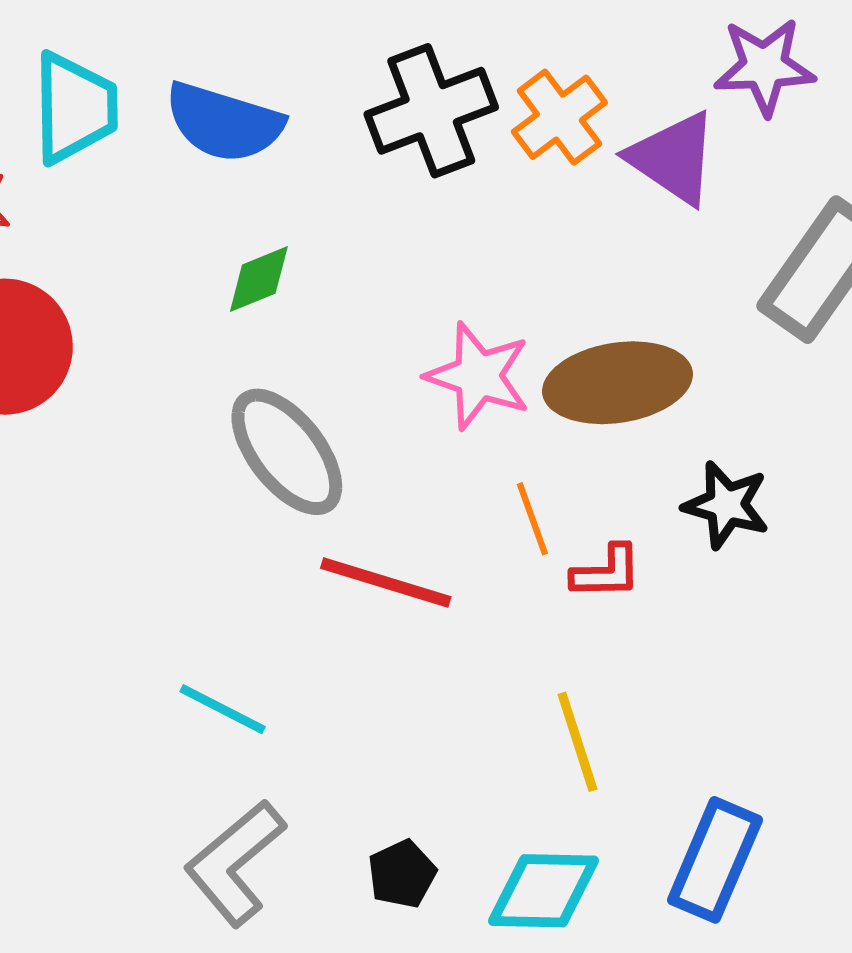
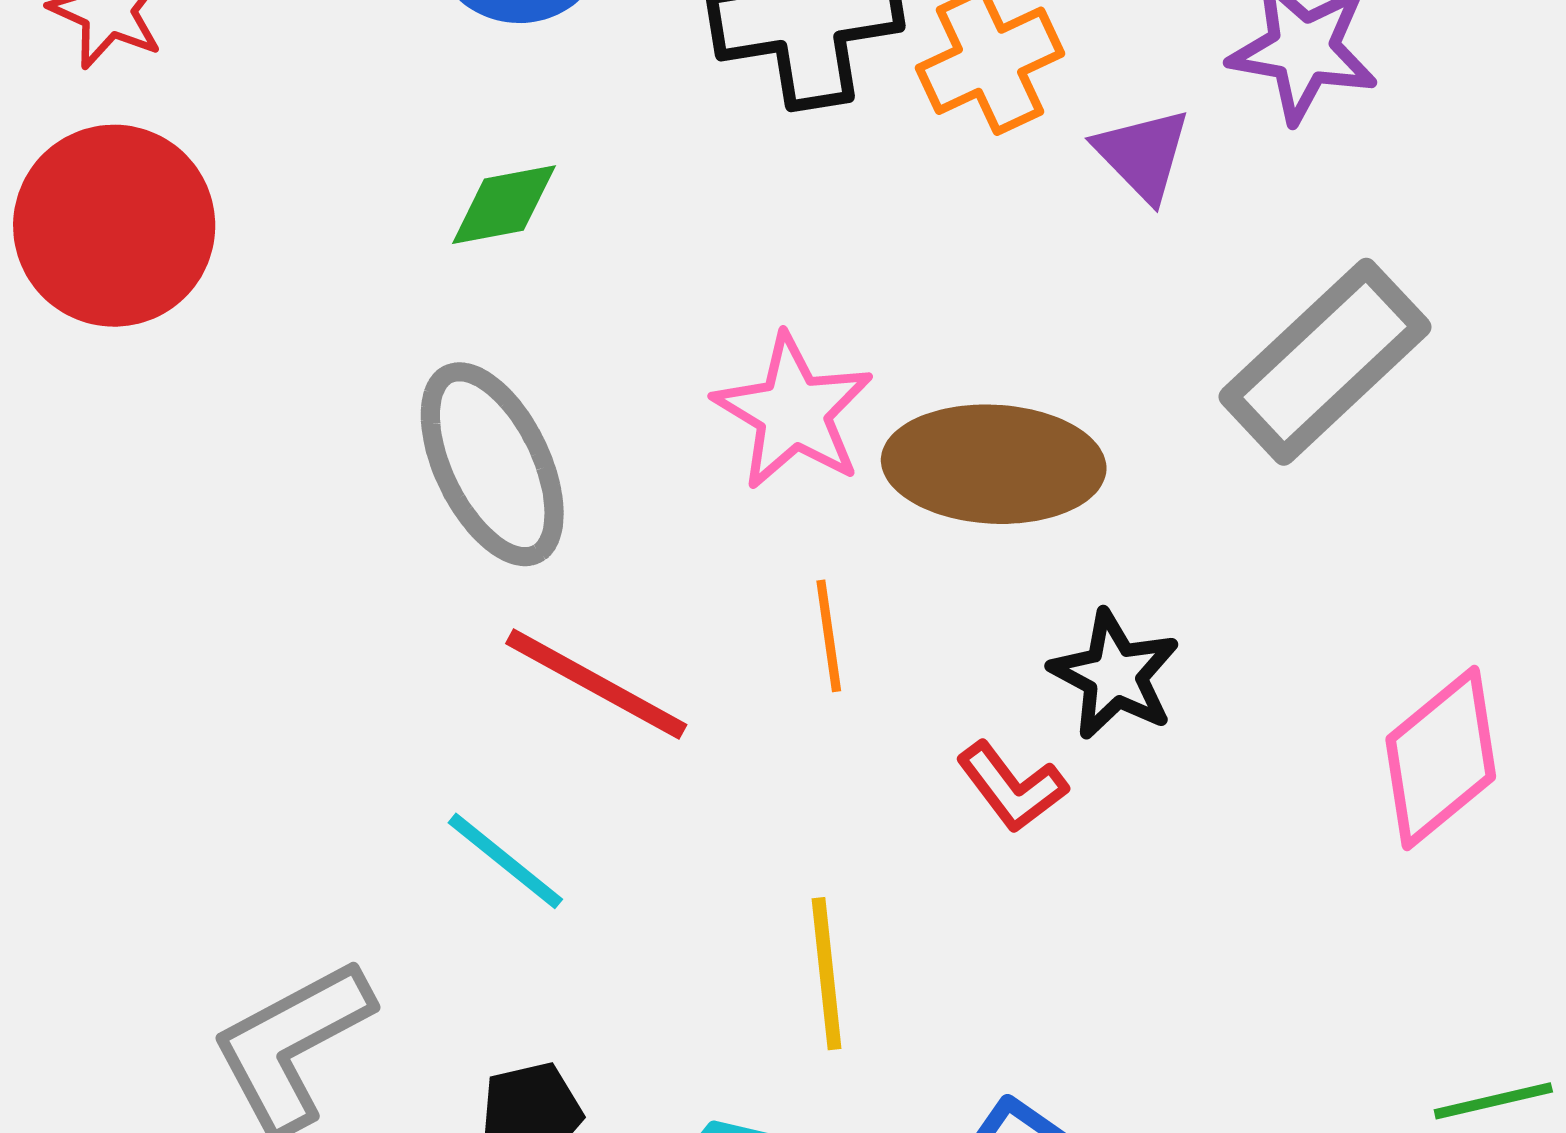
purple triangle: (673, 158) -> (1143, 154), size x0.7
red L-shape: (606, 572) -> (1012, 787), moved, turned 42
cyan line: (223, 709) -> (505, 861), moved

